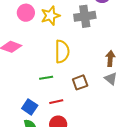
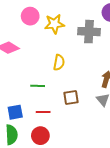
yellow semicircle: (62, 51) -> (59, 63), size x0.7
blue square: (30, 107) -> (15, 112), turned 35

